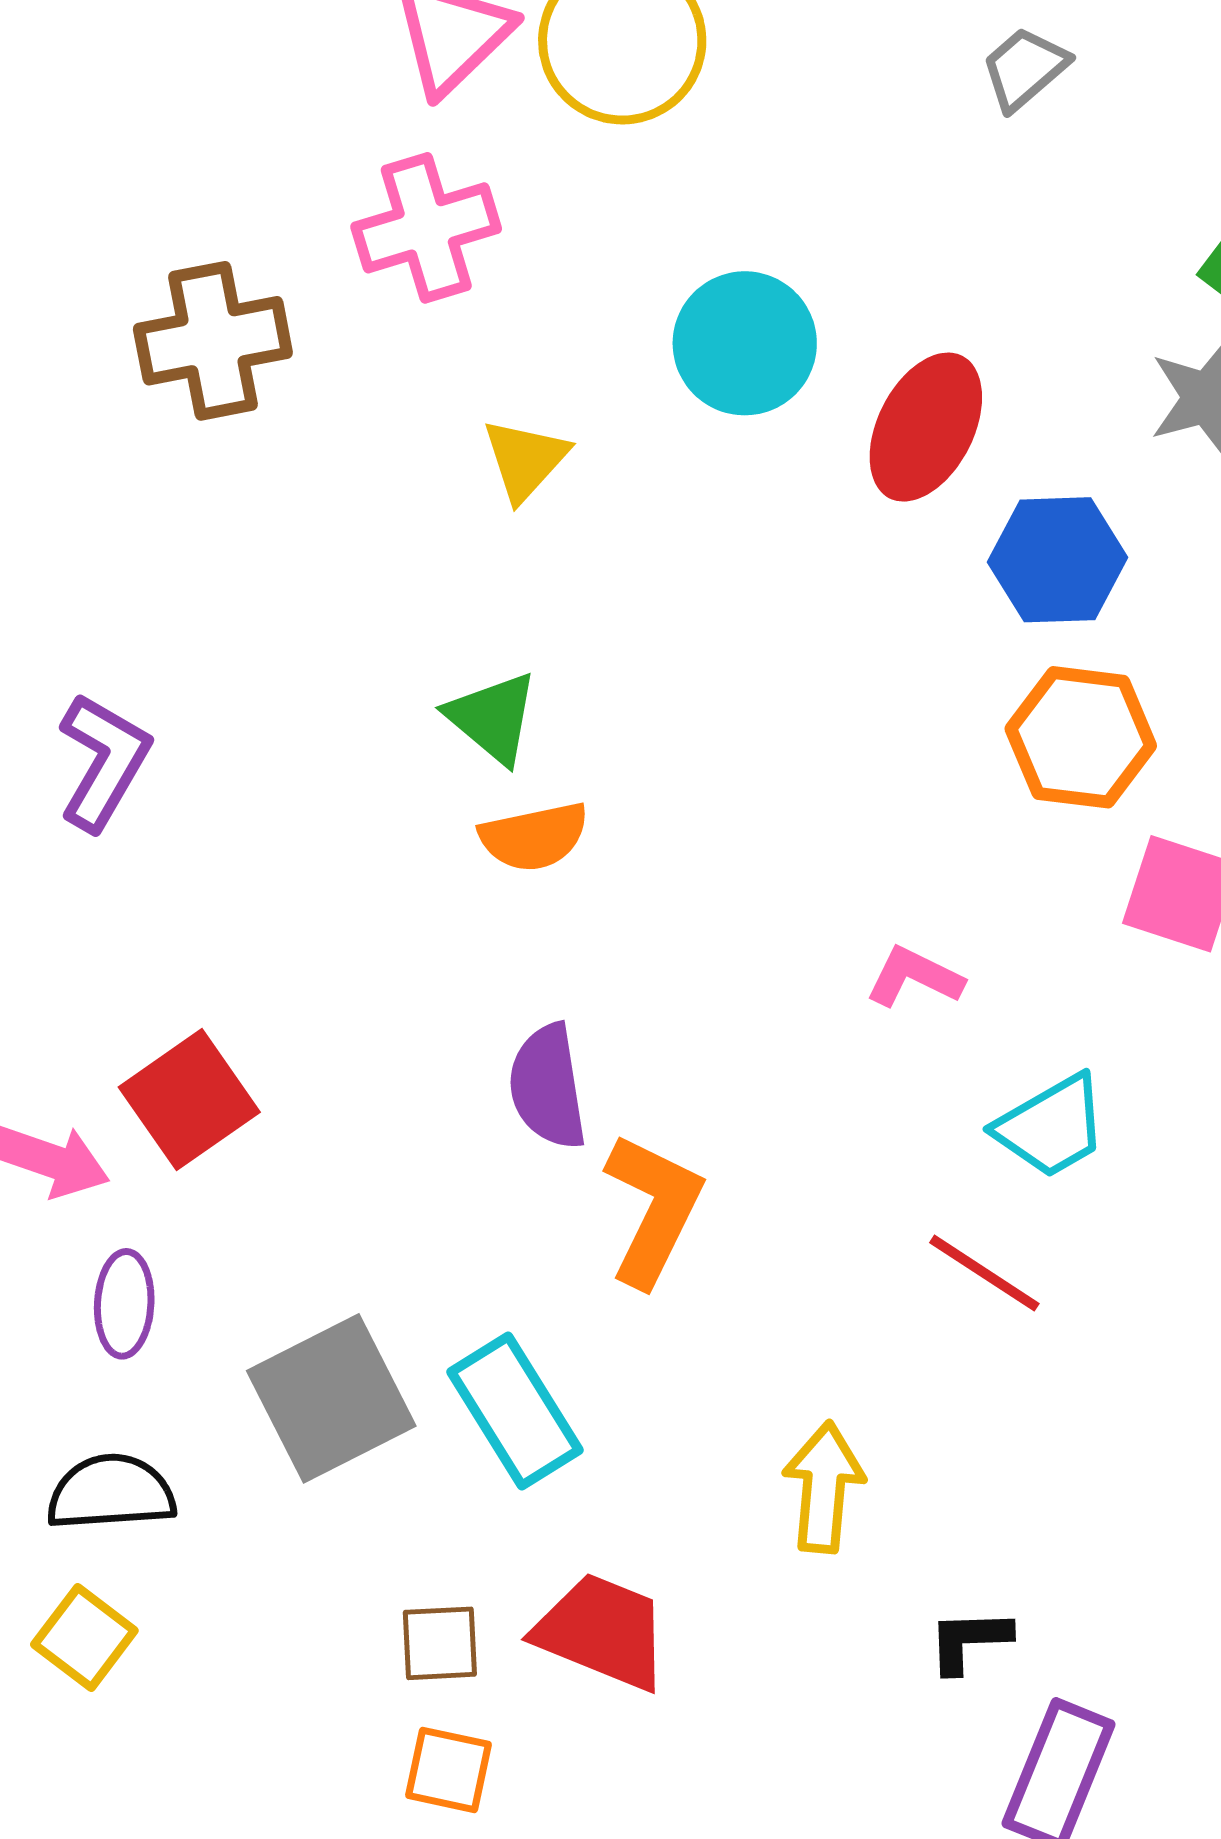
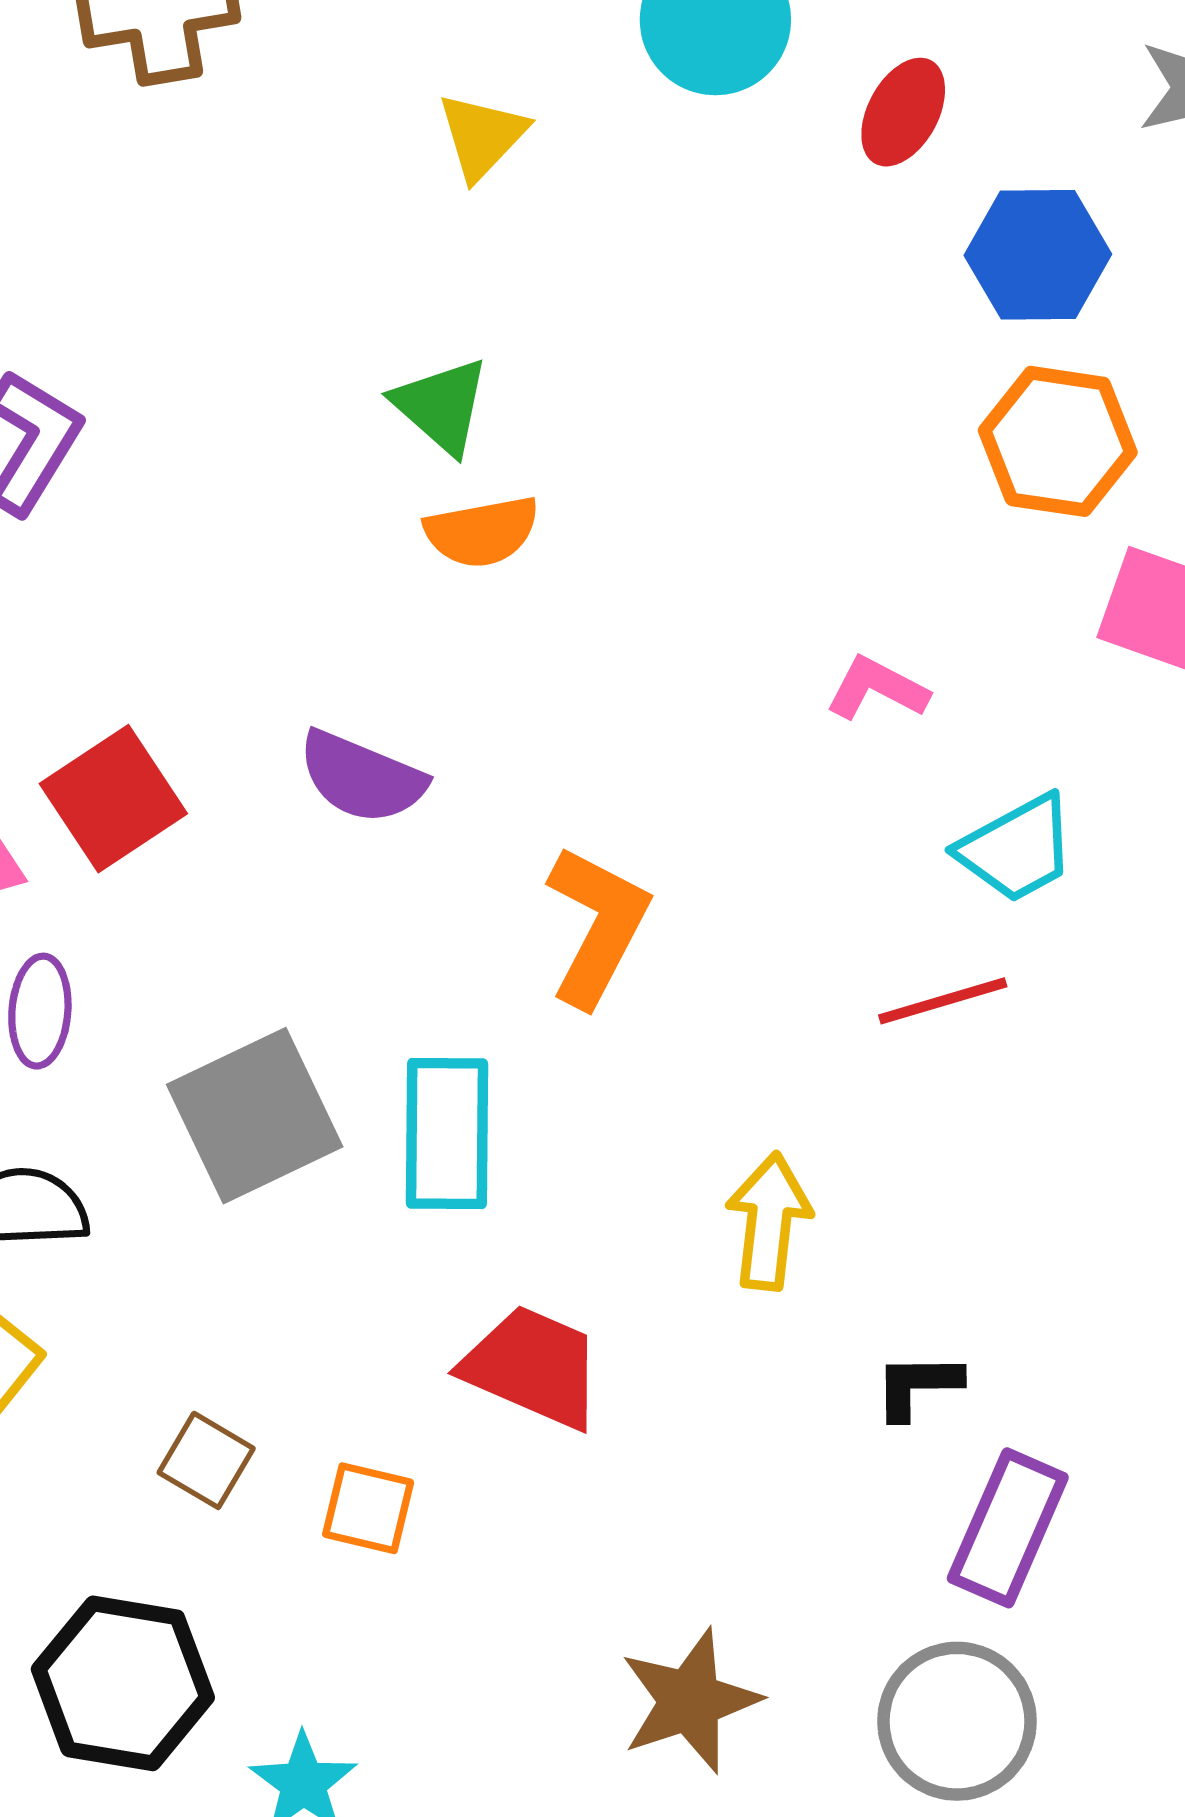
red ellipse: (926, 427) -> (903, 112), size x0.7
purple semicircle: (548, 1087) -> (362, 777), moved, turned -60
red line: (984, 1273) -> (943, 1001), turned -51
cyan rectangle: (515, 1411) -> (447, 1133), turned 31
brown square: (440, 1643) -> (206, 1460), moved, turned 32

